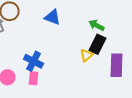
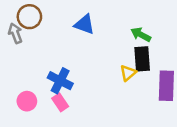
black rectangle: (98, 44) -> (142, 59), turned -30
pink rectangle: (34, 78) -> (60, 102), turned -40

